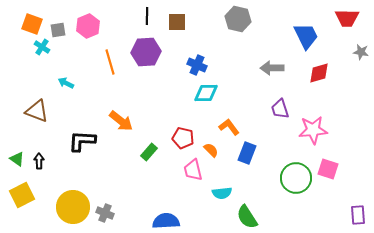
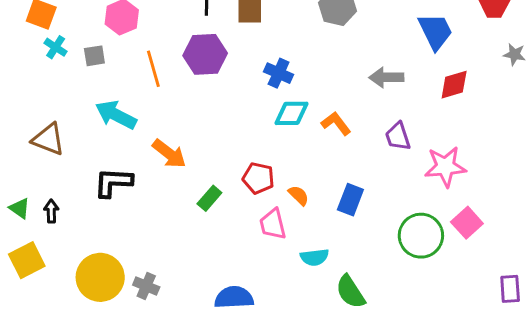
gray square: (58, 30) -> (94, 56), moved
cyan arrow: (66, 83) -> (116, 115), moved, size x1.8
orange L-shape: (229, 127) -> (336, 123), moved
pink square: (328, 169) -> (467, 223), turned 30

